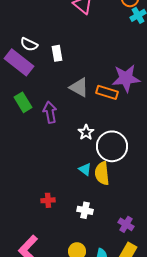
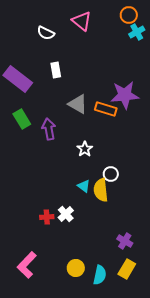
white semicircle: (29, 44) -> (46, 33), moved
white circle: (112, 146) -> (111, 174), moved, size x0.5
white cross: (85, 210) -> (66, 214), moved, turned 35

